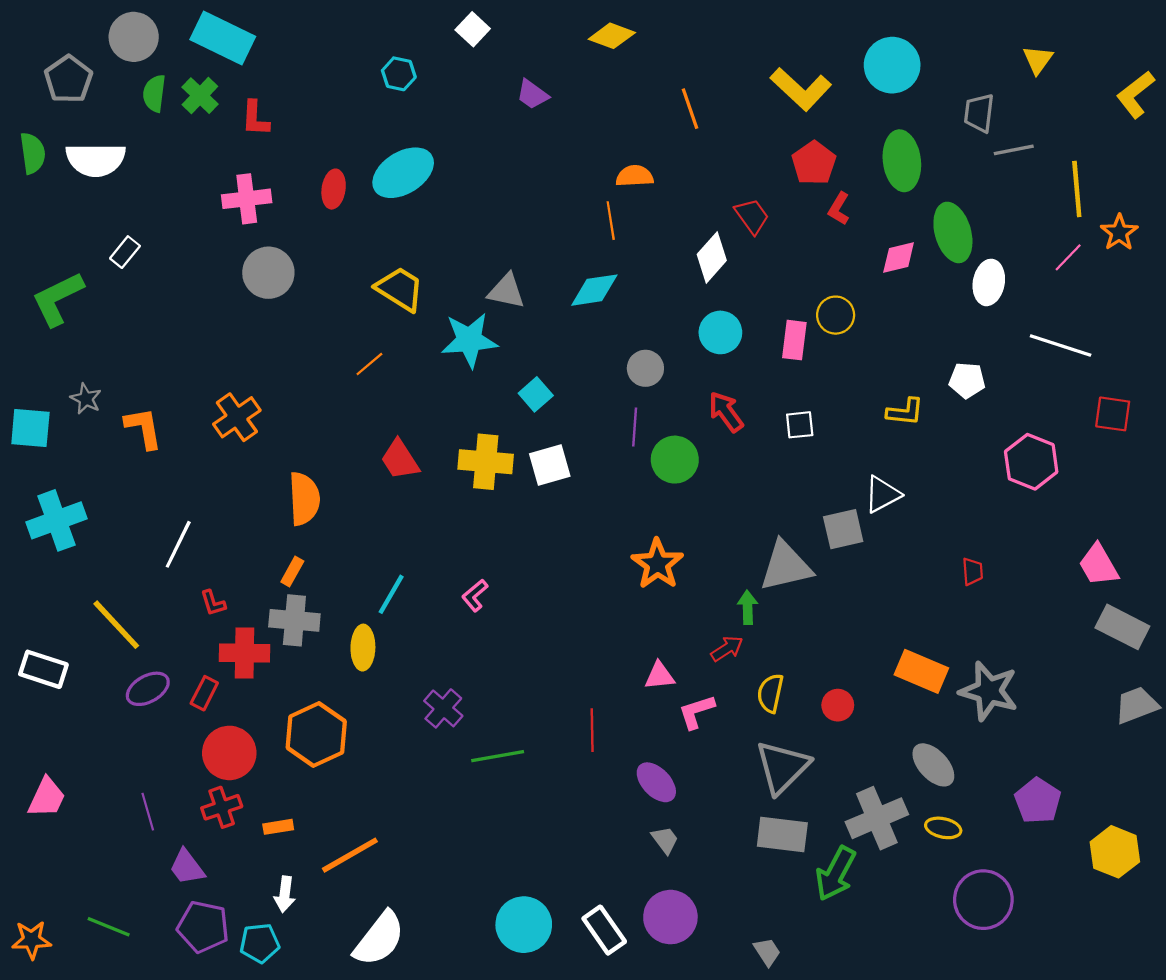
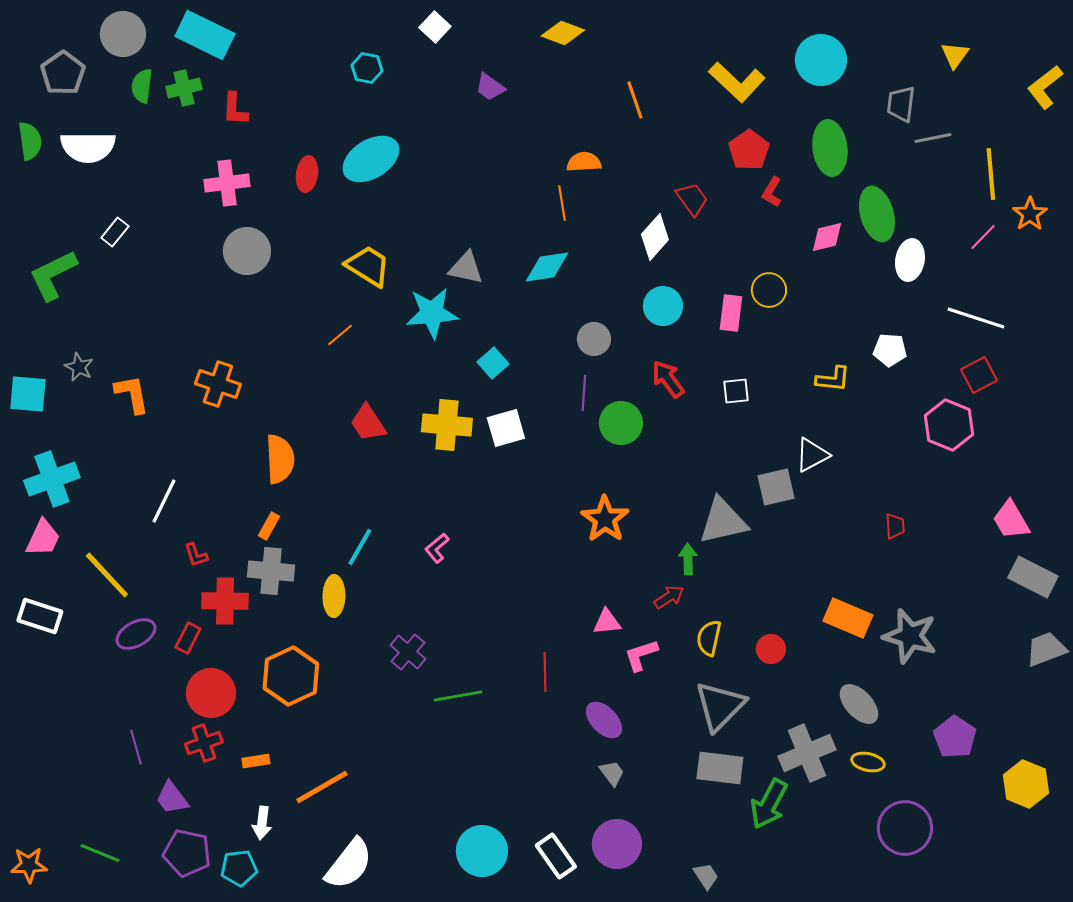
green cross: (200, 96) -> (184, 88), turned 32
red square: (1113, 414) -> (979, 375), moved, turned -36
orange cross: (237, 417) -> (218, 384), turned -36
pink trapezoid: (47, 798) -> (43, 538), moved

